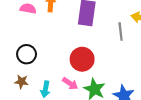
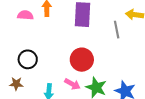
brown star: (21, 82) -> (16, 84), moved

